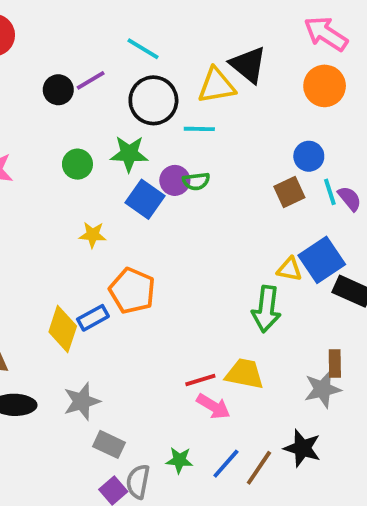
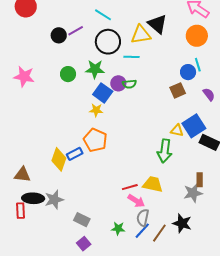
cyan line: (330, 192) -> (198, 65), moved
yellow star: (93, 235) -> (96, 110), moved
gray star: (82, 401) -> (54, 200), moved
gray semicircle: (138, 482) -> (143, 218), moved

